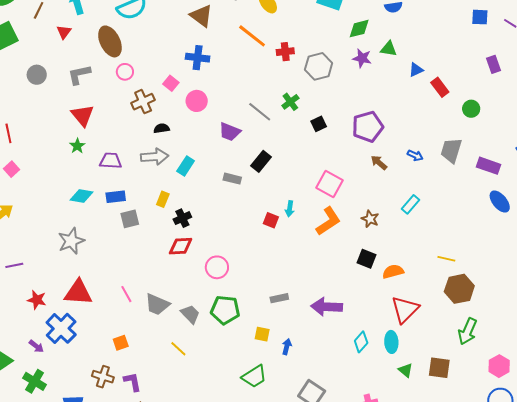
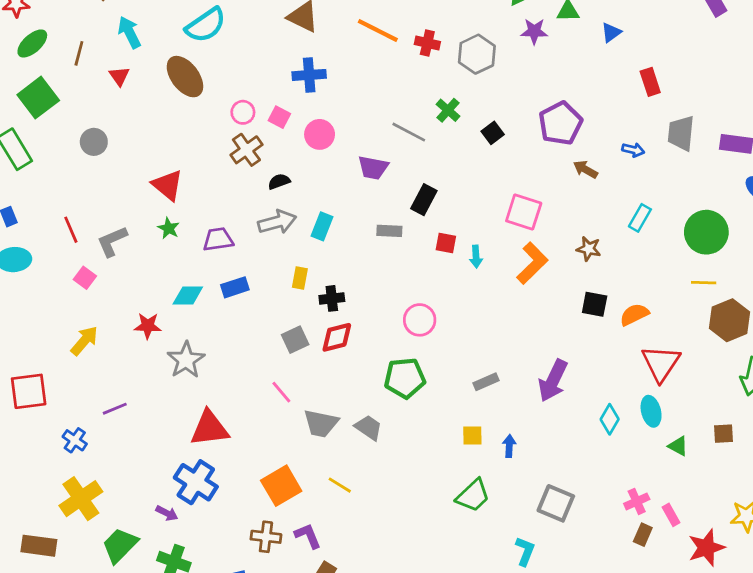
red cross: (285, 52) -> (427, 43), turned 30
pink circle: (125, 72) -> (243, 112), moved
gray L-shape: (79, 75) -> (112, 241), moved
red rectangle: (440, 87) -> (650, 82), moved, turned 30
green circle: (471, 109) -> (706, 232), moved, size x1.8
black cross: (182, 218) -> (332, 298), turned 30
gray square: (130, 219) -> (295, 340), moved
red square: (271, 220) -> (446, 243), moved
pink circle: (217, 267) -> (420, 320), moved
pink line: (126, 294) -> (281, 392), moved
red star: (37, 300) -> (148, 326), moved
purple arrow: (327, 307) -> (553, 381), turned -56
green pentagon: (225, 310) -> (405, 378), moved
orange square: (121, 343) -> (281, 486), size x1.8
yellow line: (178, 349) -> (340, 485), moved
brown square: (439, 368) -> (724, 434), size x0.7

